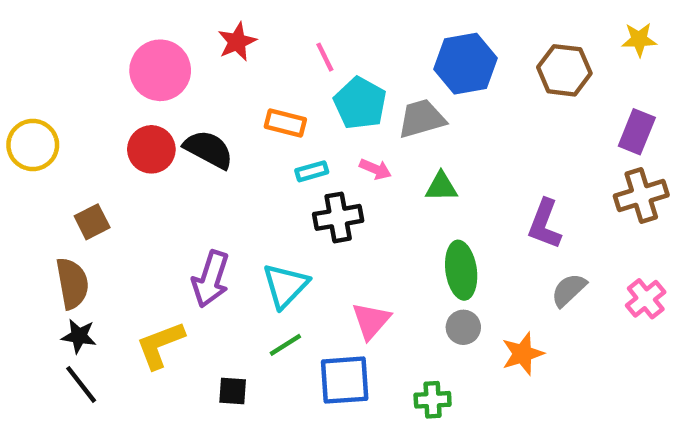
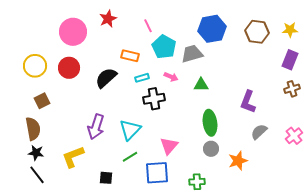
yellow star: (639, 40) -> (290, 30), moved
yellow circle: (33, 145) -> (35, 66), moved
black semicircle: (208, 149) -> (106, 78), moved, turned -70
brown cross: (641, 195) -> (292, 89), size x0.7

